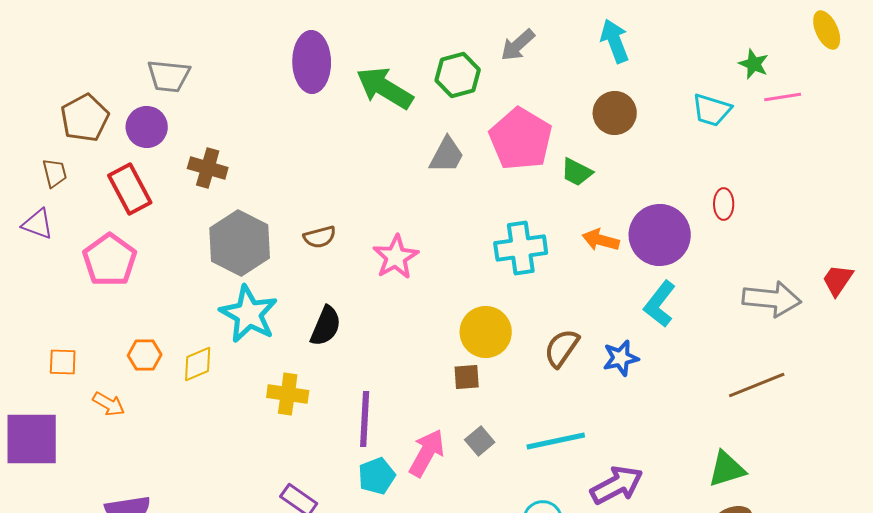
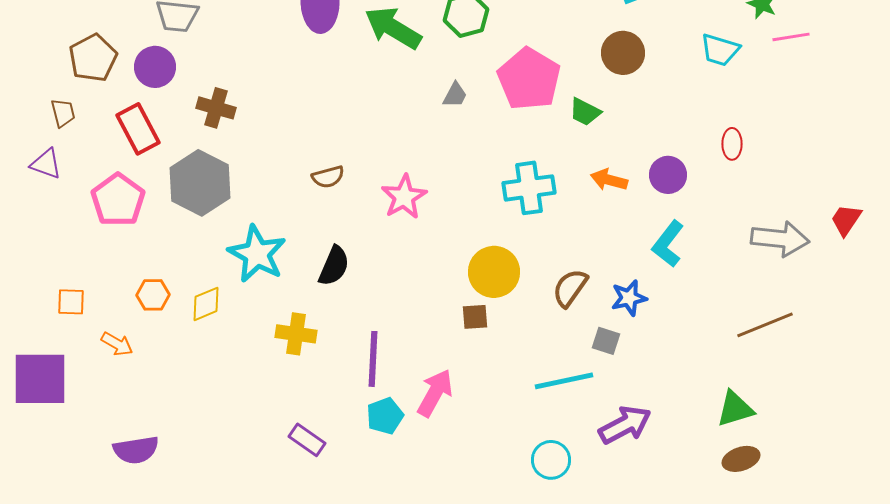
gray trapezoid: (447, 155) -> (455, 95), size x0.7
purple circle: (660, 235) -> (668, 175), size x0.6
gray hexagon: (240, 243) -> (200, 183), moved
gray square: (480, 441) -> (606, 341), moved, turned -32

